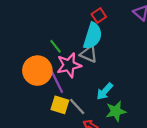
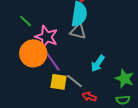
green line: (56, 46) -> (26, 21), moved
pink star: (69, 65) -> (46, 37), moved, turned -30
green star: (116, 111) -> (125, 79), moved, turned -30

